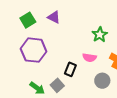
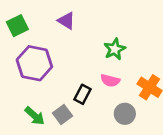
green square: (28, 20) -> (17, 26), moved
green star: (100, 35) -> (115, 49), moved

